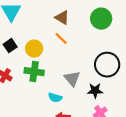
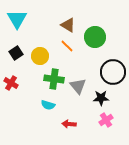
green circle: (101, 19) -> (95, 37), moved
green cross: (34, 72) -> (54, 79), moved
cyan semicircle: (55, 98) -> (48, 105), moved

